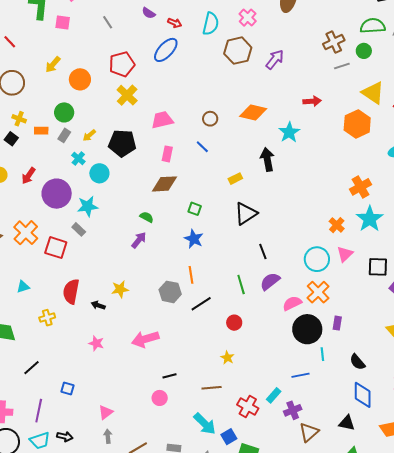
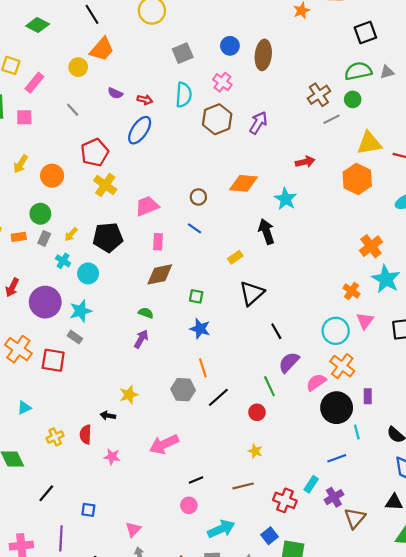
yellow triangle: (373, 93) -> (369, 143), turned -35
green line: (241, 285) -> (269, 386), moved
red semicircle: (71, 291) -> (86, 434), moved, size x0.7
cyan arrow: (205, 424) -> (221, 529), moved, turned -60

